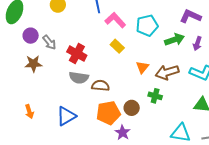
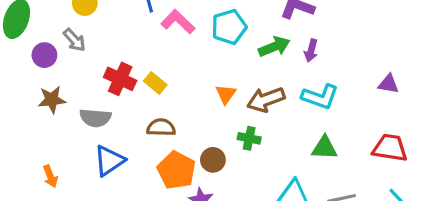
gray arrow: (49, 42) -> (74, 40), moved
yellow rectangle: (117, 46) -> (155, 83), moved
gray semicircle: (79, 78) -> (95, 118), moved
orange pentagon: (108, 113) -> (176, 170), turned -30
blue triangle: (66, 116) -> (109, 161), moved

